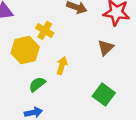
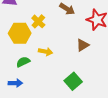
yellow arrow: (62, 66) -> (46, 52), turned 72

